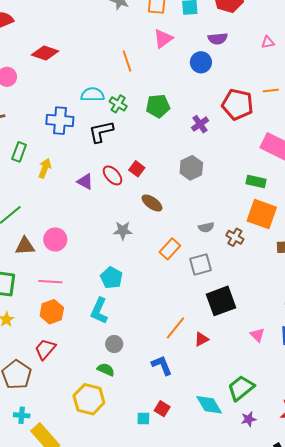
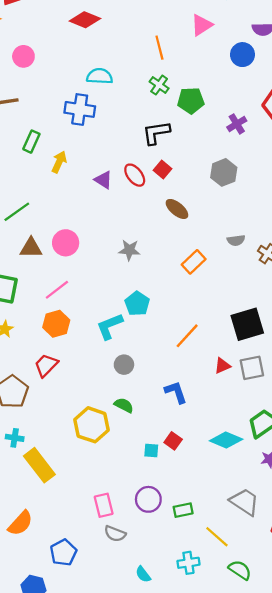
red diamond: (45, 53) -> (85, 20), moved
cyan semicircle: (92, 95) -> (100, 76), moved
green cross: (118, 104) -> (159, 85), moved
black L-shape: (101, 132) -> (156, 133), moved
gray star: (123, 231) -> (129, 250), moved
gray square: (200, 265) -> (252, 368), moved
cyan pentagon: (111, 278) -> (137, 304), moved
pink line: (50, 282) -> (57, 290), turned -45
cyan L-shape: (99, 311) -> (110, 326), turned 40
orange line: (175, 328) -> (187, 336), moved
green semicircle: (106, 370) -> (124, 405), moved
cyan diamond: (209, 405) -> (226, 440), turned -40

